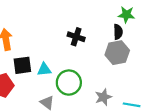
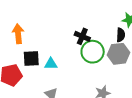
green circle: (69, 83) -> (93, 52), moved

